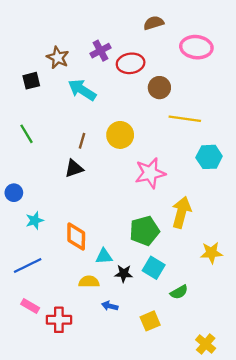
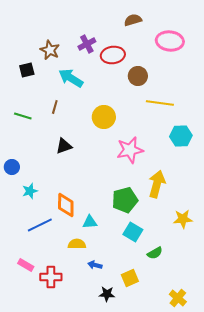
green line: (27, 134) -> (23, 116), turned -42
brown line: (82, 141) -> (55, 107), moved
blue line: (28, 265) -> (40, 225), moved
black star: (124, 274) -> (107, 294), moved

